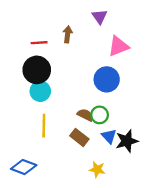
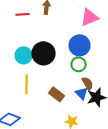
black circle: (37, 70) -> (44, 53), moved
brown semicircle: (85, 115) -> (88, 83), moved, turned 32
green circle: (100, 115) -> (79, 64), moved

